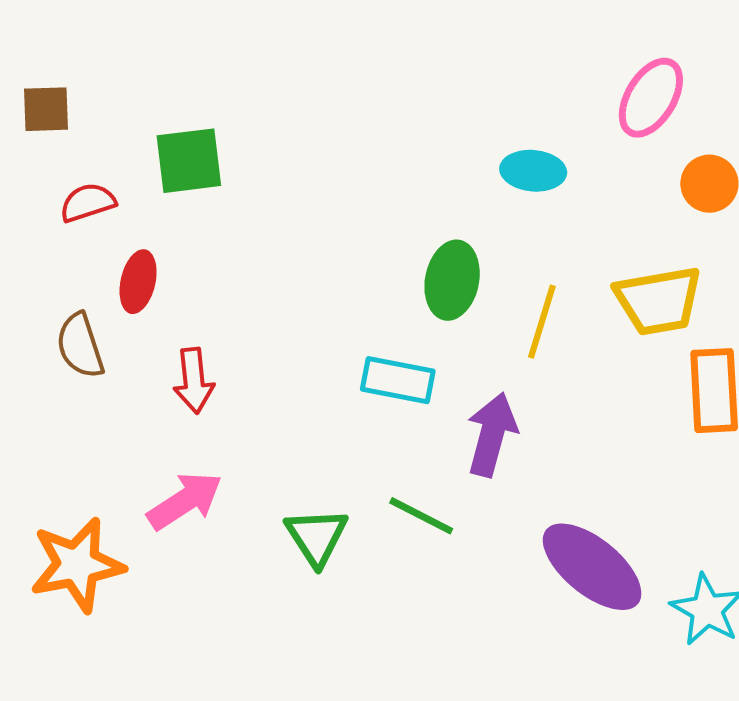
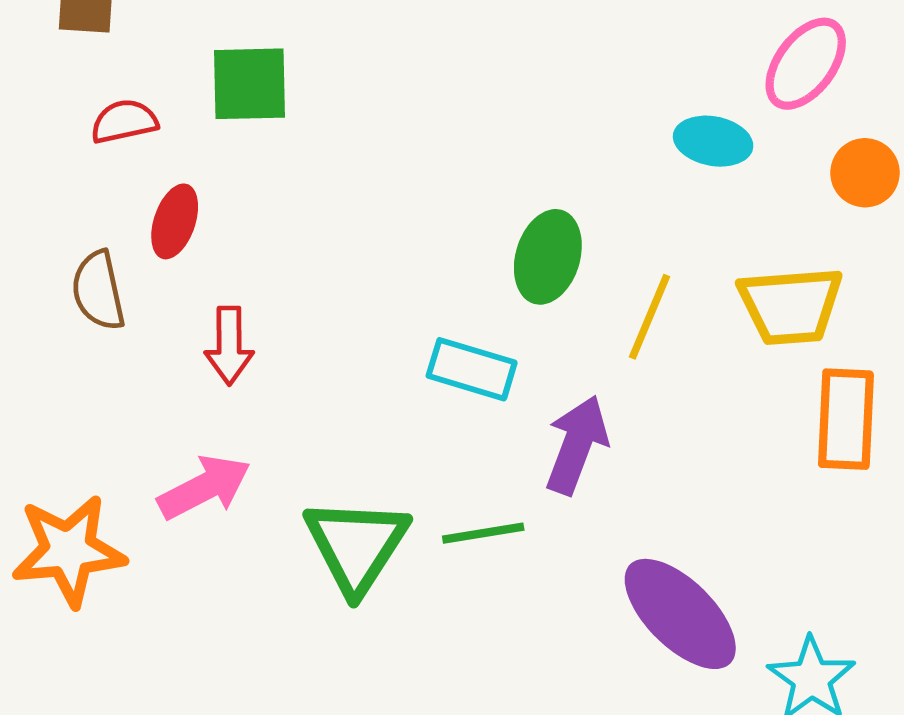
cyan ellipse: (533, 171) -> (713, 141), moved
green line: (421, 516) -> (483, 533), turned -42
green triangle: (317, 537) -> (356, 545), size x1.4

